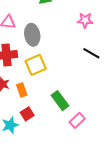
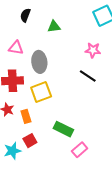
black line: (91, 53) -> (88, 76), moved
green rectangle: (60, 101) -> (63, 129), turned -30

